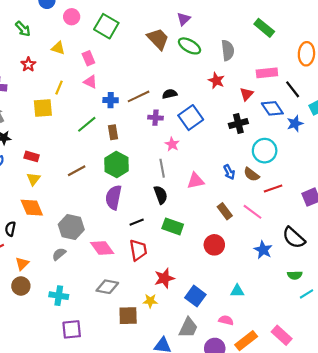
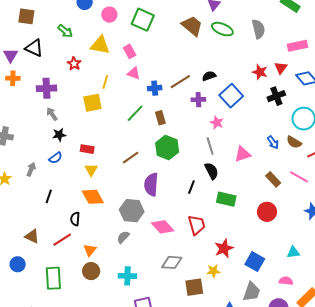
yellow triangle: (58, 48) -> (100, 45), size x1.5
red star: (216, 81) -> (260, 72), moved
purple semicircle: (114, 197) -> (151, 184), moved
black line: (137, 222) -> (191, 187), moved, turned -40

